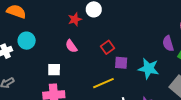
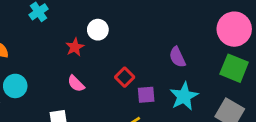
purple semicircle: (168, 43) -> (177, 57), moved
cyan star: (149, 69) -> (184, 96), turned -30

